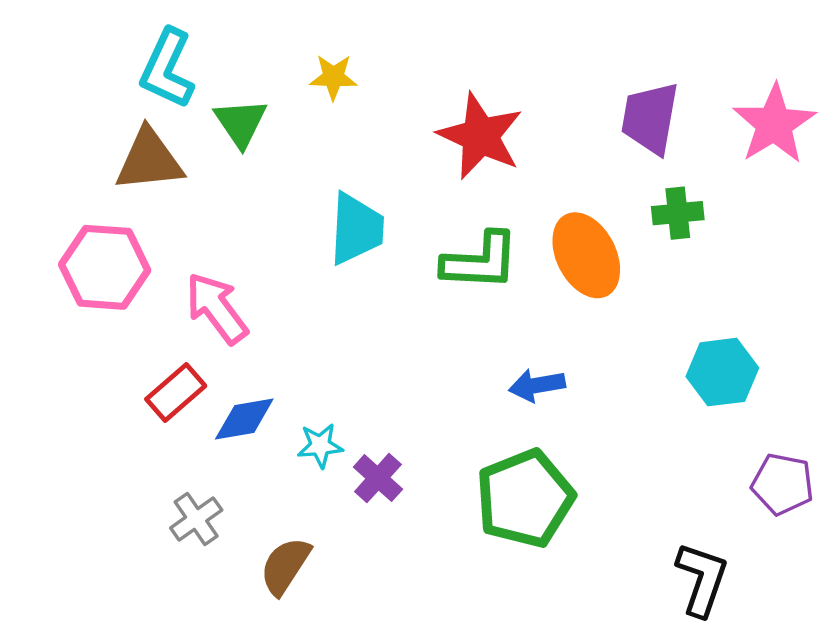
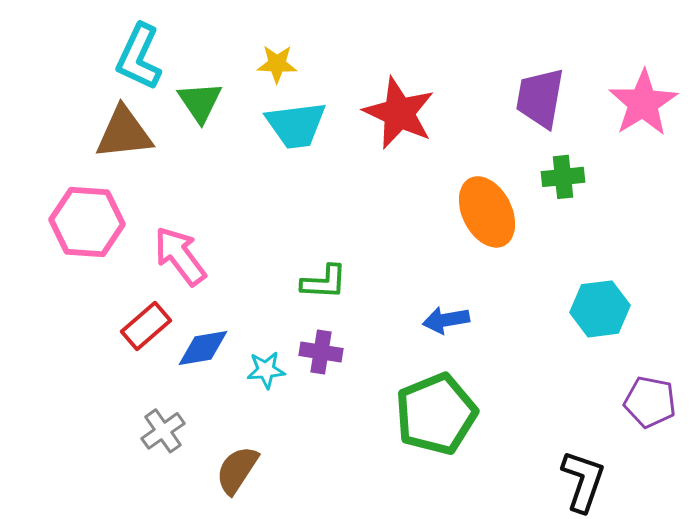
cyan trapezoid: (356, 229) -> (296, 125), moved, turned 80
green L-shape: (480, 261) -> (324, 282), moved, size x0.7
purple cross: (378, 478) -> (321, 352), moved, turned -33

